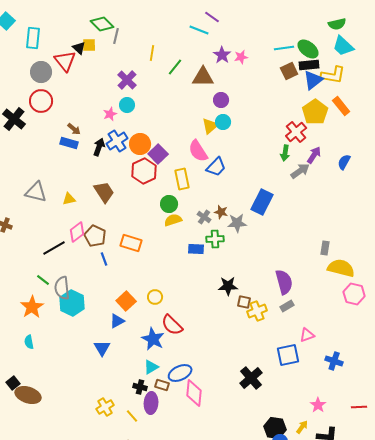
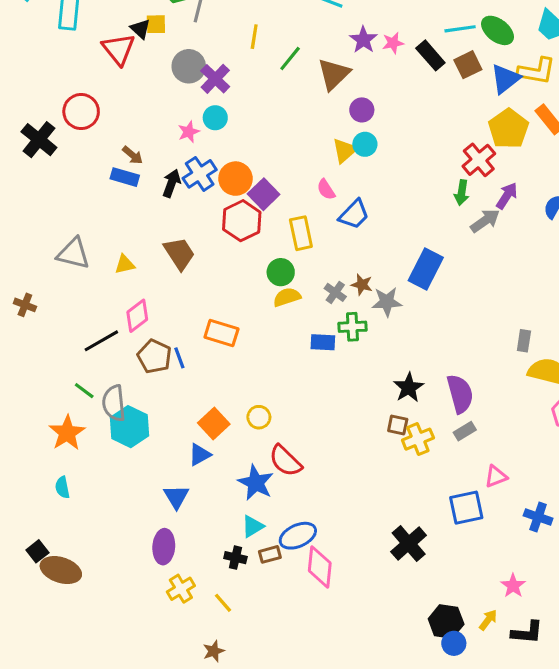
black rectangle: (309, 65) -> (430, 55), moved, turned 54
gray circle: (41, 72) -> (189, 66), moved
brown triangle: (203, 77) -> (334, 74), turned -45
pink semicircle: (198, 151) -> (326, 189), size x0.6
brown pentagon: (95, 236) -> (154, 356), moved
black star: (228, 286) -> (409, 388), moved, turned -30
brown rectangle: (162, 385) -> (270, 554), turned -32
purple ellipse: (151, 403) -> (164, 547), moved

